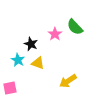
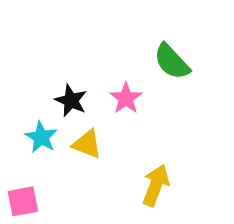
pink star: (55, 34) -> (126, 98), moved
yellow arrow: (68, 81) -> (156, 185), turned 144

